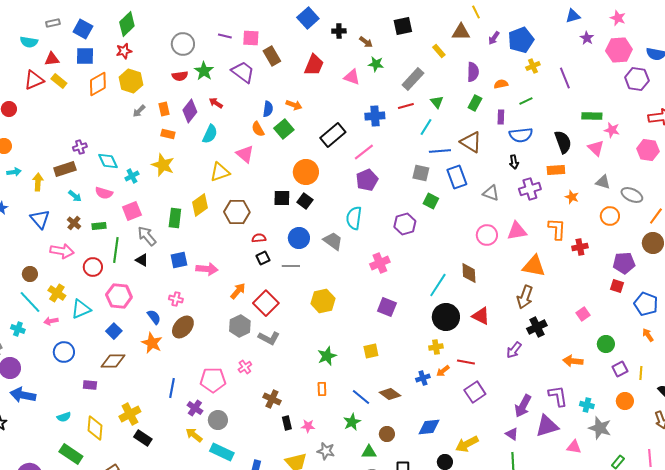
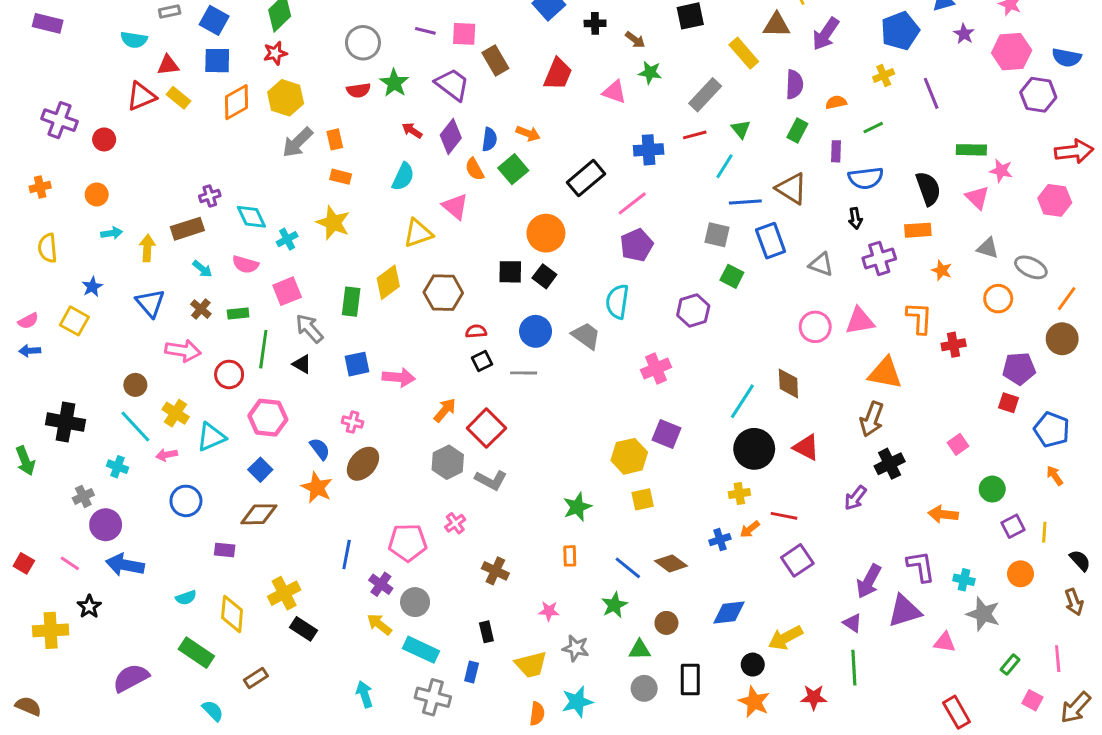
purple arrow: (494, 38) -> (826, 34), size x1.6
blue pentagon: (521, 40) -> (900, 31), moved
yellow rectangle: (439, 51) -> (744, 53), size x1.5
gray arrow: (139, 111) -> (298, 142), size x1.6
purple diamond: (190, 111) -> (451, 136), moved
yellow hexagon: (323, 301) -> (629, 456), moved
black rectangle: (287, 423) -> (486, 632), moved

